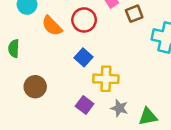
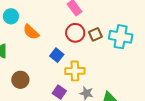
brown square: (134, 14) -> (95, 34), moved
red circle: (84, 20) -> (75, 33), moved

